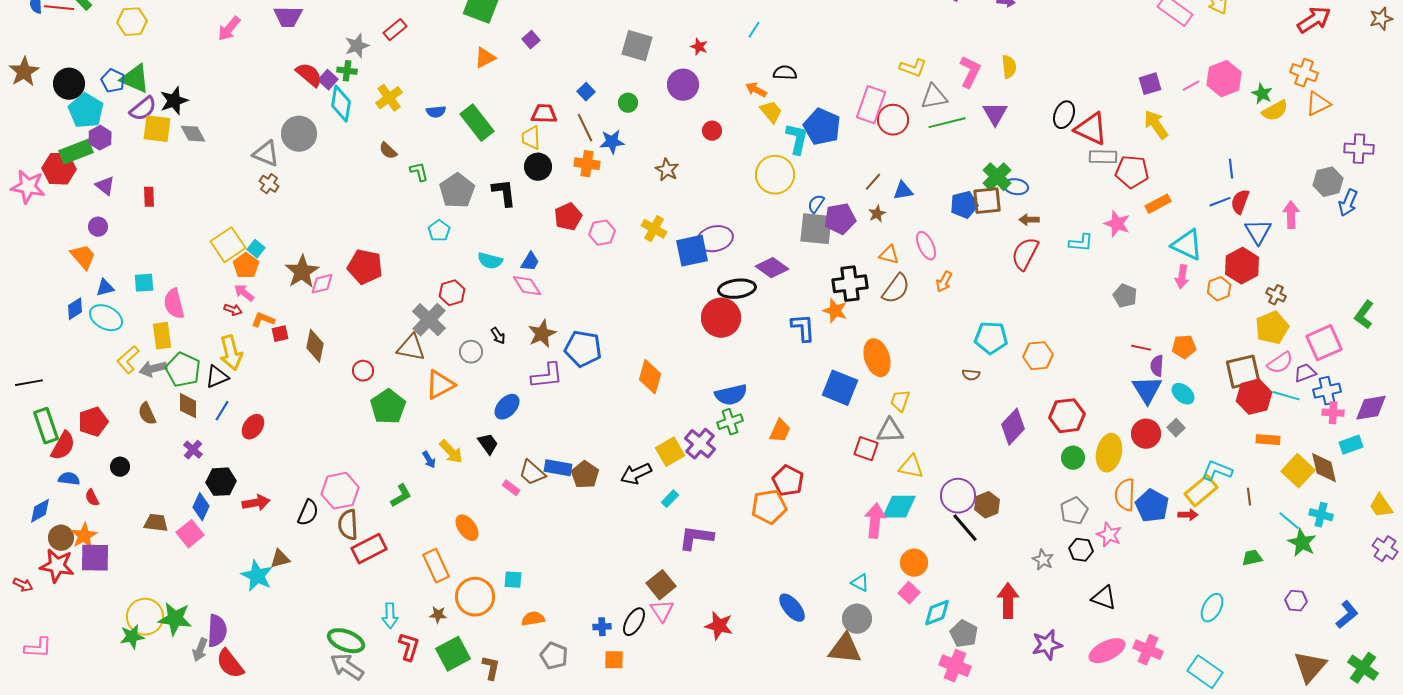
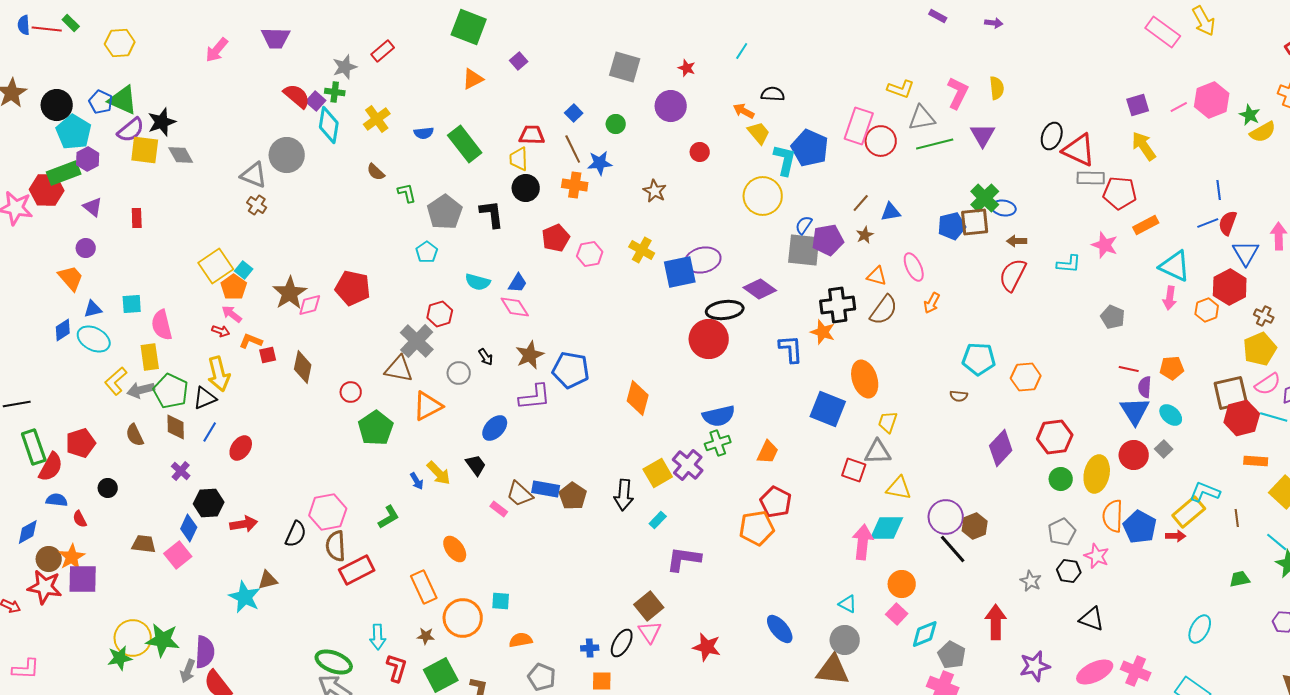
black arrow: (636, 474) -> (624, 495), turned -60

